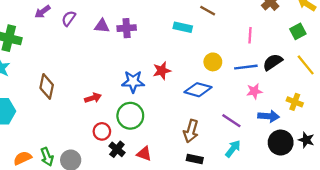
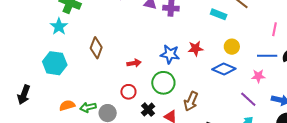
yellow circle: (213, 62) -> (232, 47), moved
pink star: (254, 91) -> (258, 76), moved
red circle: (102, 131) -> (128, 92), moved
brown arrow: (191, 131) -> (191, 101), moved
green arrow: (47, 157) -> (88, 107), turned 91

